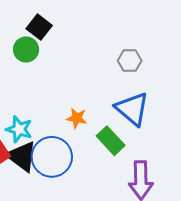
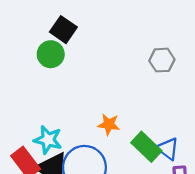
blue triangle: (132, 109) -> (168, 149), moved, size x0.6

